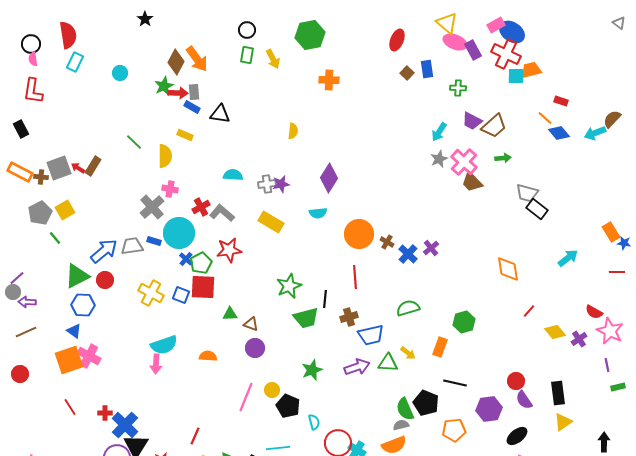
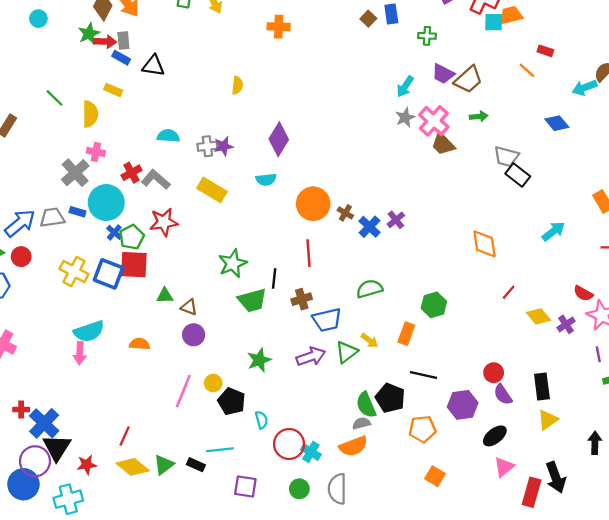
blue diamond: (559, 133) -> (557, 123), moved
blue square: (181, 295) -> (109, 274), size x1.5
green triangle: (388, 363) -> (346, 352), turned -40

